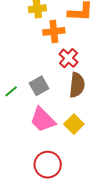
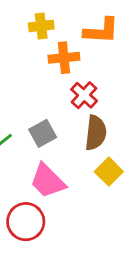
yellow square: (74, 124) -> (109, 172), moved
red circle: (48, 165) -> (26, 222), moved

